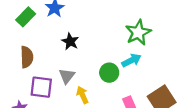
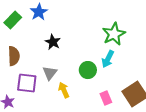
cyan arrow: (131, 60) -> (108, 59), turned 144

